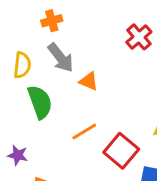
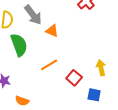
red square: (121, 151) -> (74, 78), size x0.7

